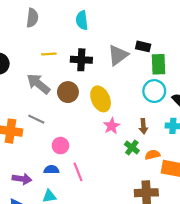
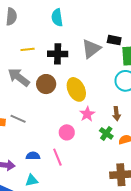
gray line: (36, 119) -> (18, 119), moved
pink circle: (60, 146) -> (67, 132), moved

